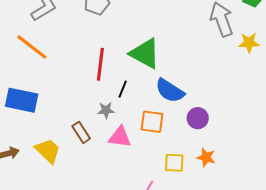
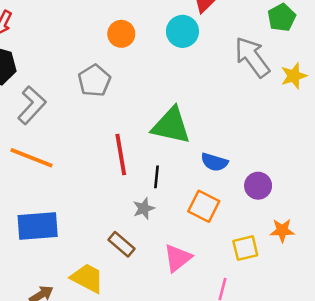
blue semicircle: (170, 91) -> (214, 162), size x0.7
orange square: (152, 122) -> (204, 206), turned 35
pink triangle: (120, 137) -> (178, 258), moved, turned -30

